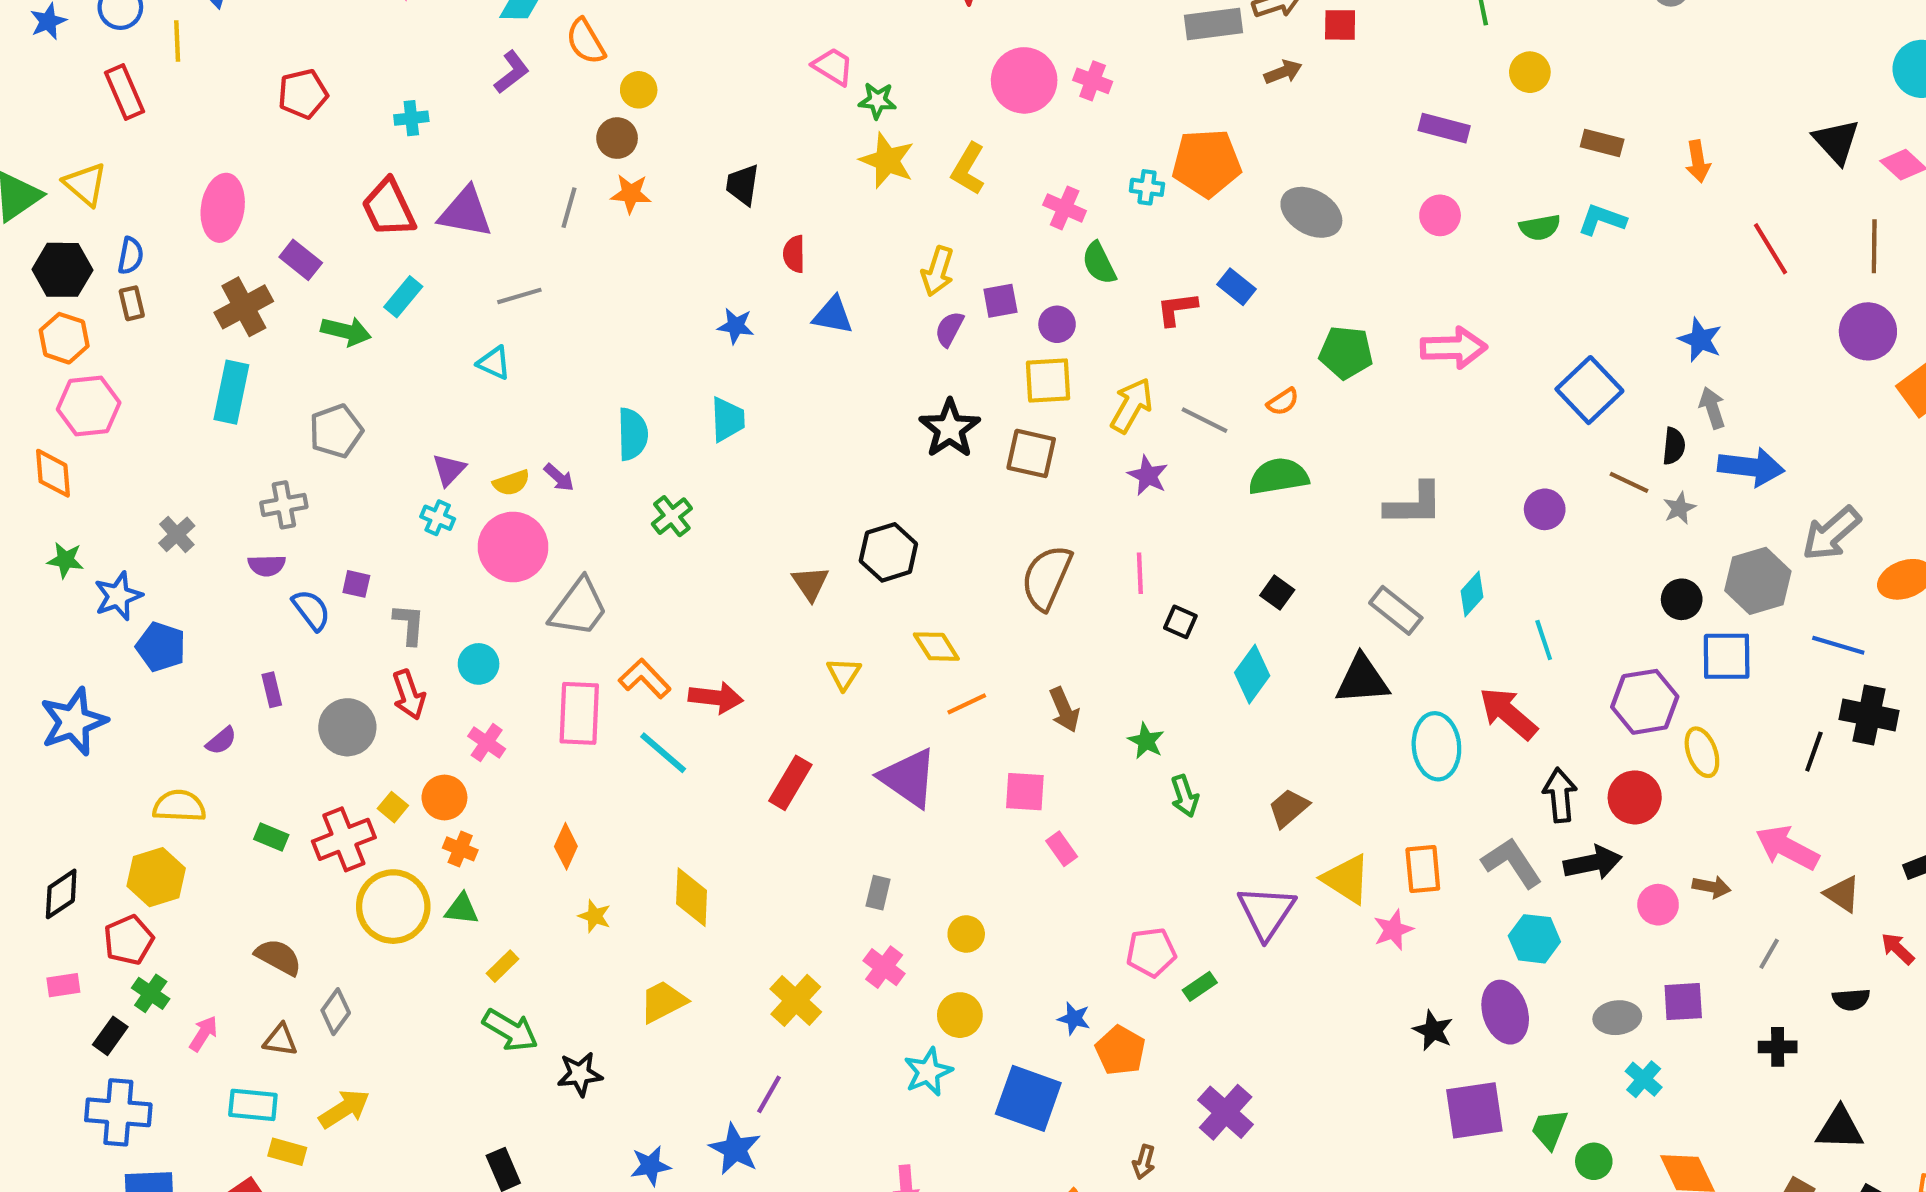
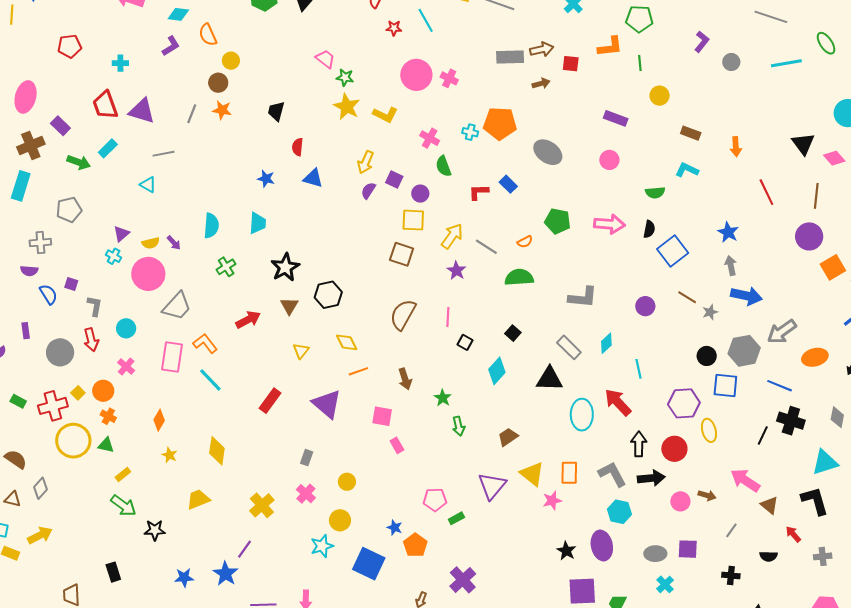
yellow L-shape: (968, 169) -> (385, 115), turned -100
green semicircle: (1540, 227) -> (655, 193), moved
purple square: (1000, 301) -> (394, 179), turned 30
black star: (950, 428) -> (285, 267), moved
black semicircle: (1674, 446) -> (649, 229), moved
red arrow: (716, 698) -> (248, 320), moved, turned -40

